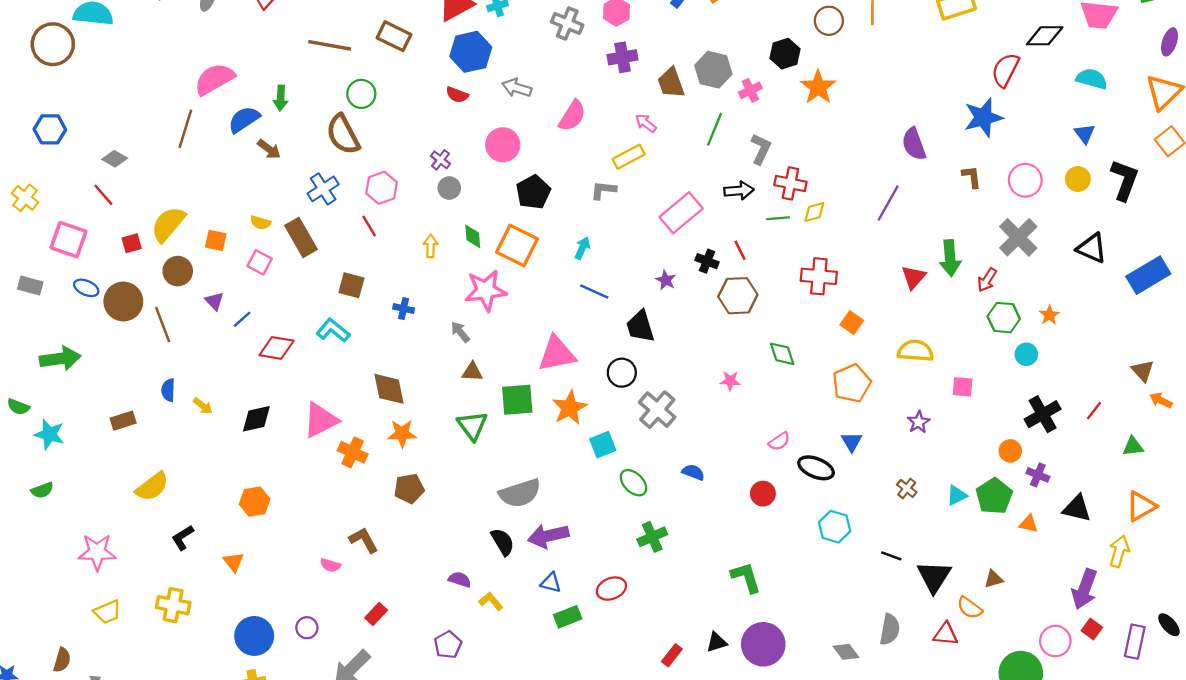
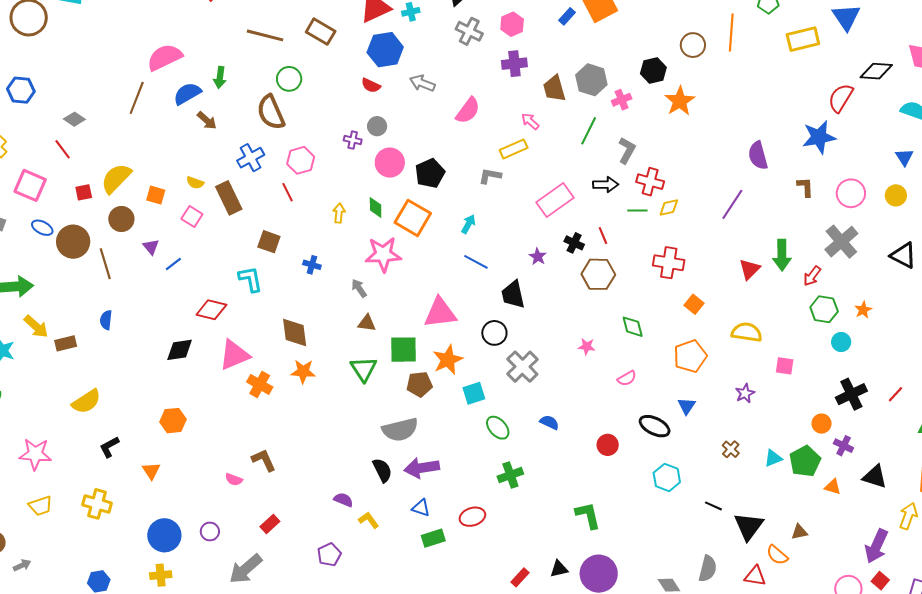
pink circle: (503, 145) -> (390, 163), moved
purple cross: (441, 160) -> (353, 140), turned -30
gray circle: (449, 188) -> (377, 126), moved
cyan L-shape: (333, 330) -> (250, 279), turned 36
red diamond: (277, 348) -> (211, 310), moved
yellow arrow: (203, 406) -> (36, 327), moved, size x1.5
pink semicircle: (779, 441) -> (627, 378), moved
brown pentagon: (409, 489) -> (419, 384), moved

